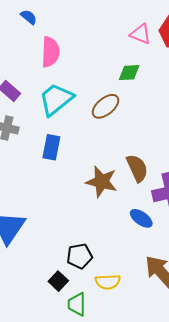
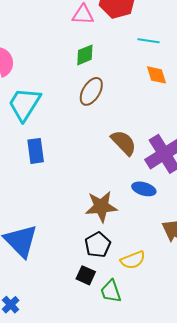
brown ellipse: (106, 106) -> (91, 91), moved
brown star: (102, 182) -> (101, 207), moved

